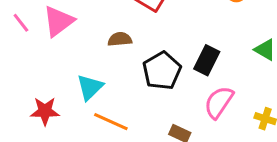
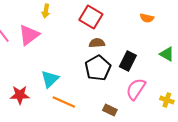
brown semicircle: (120, 39) -> (97, 43), moved

